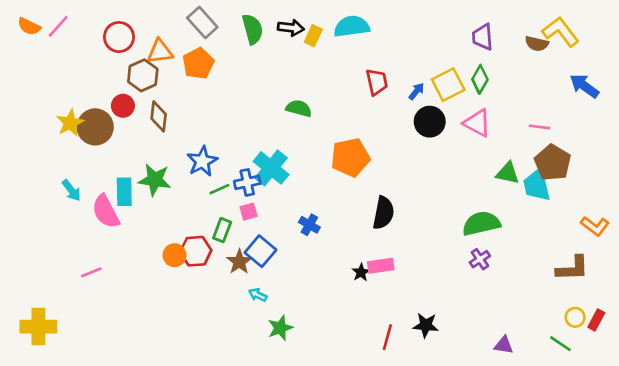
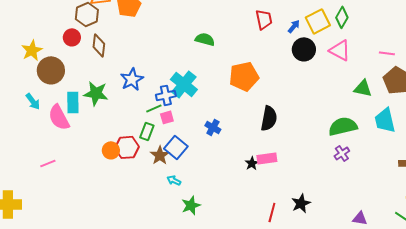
brown circle: (95, 127) -> (51, 70), moved
cyan trapezoid: (537, 185) -> (385, 120), moved
green line: (219, 189) -> (154, 108), moved
black star: (426, 325) -> (301, 203), turned -30

